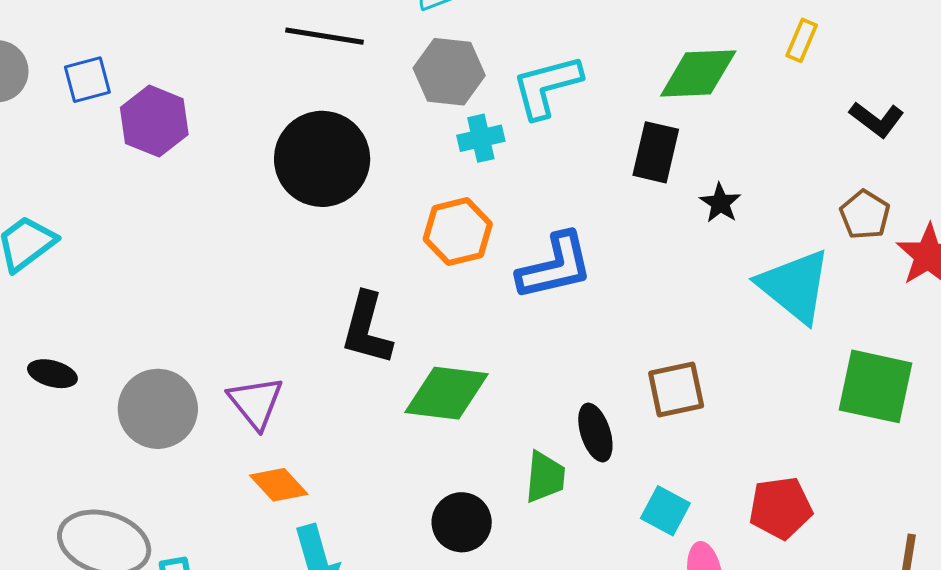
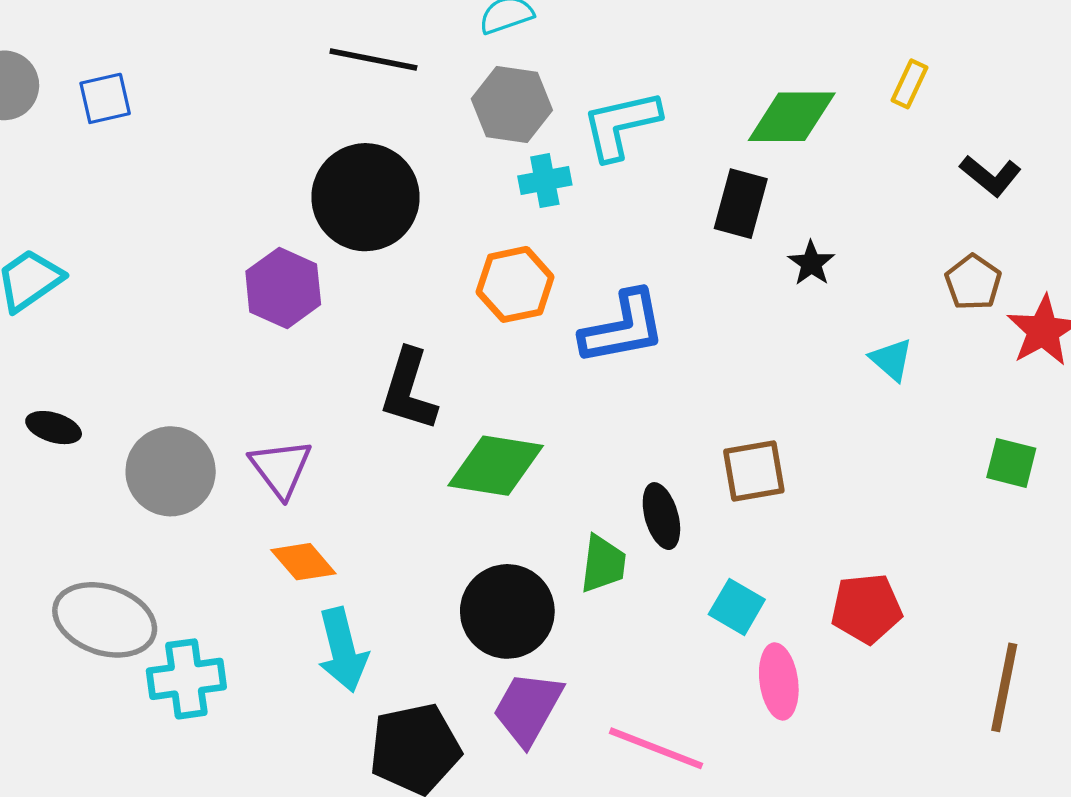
purple hexagon: (154, 121) -> (283, 288), moved
cyan triangle: (795, 286) -> (891, 360), size x0.5
green square: (876, 386) -> (1011, 463), moved, size x0.6
black circle: (462, 522) -> (507, 611), size x1.4

